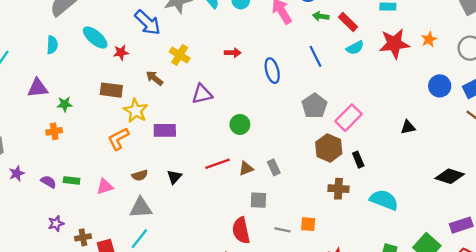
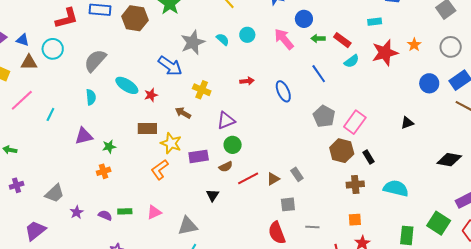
green circle: (240, 124) -> (233, 145), moved
brown semicircle: (140, 175) -> (226, 167), moved
orange square: (308, 224) -> (355, 220), moved

